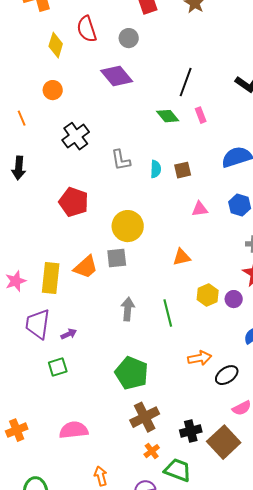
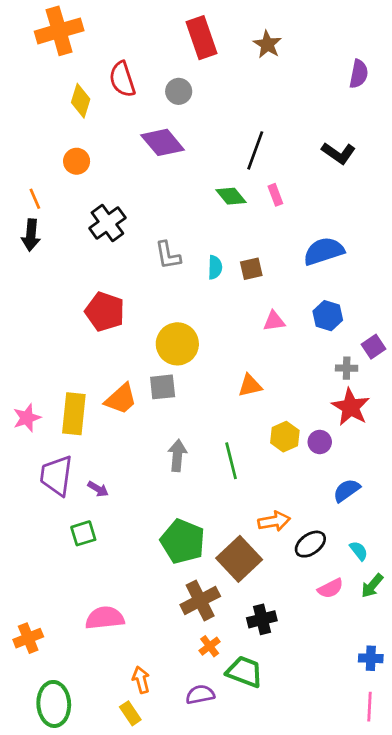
black arrow: (19, 168) -> (31, 235), moved
purple arrow: (69, 334) -> (98, 489), turned 56
orange cross: (17, 430) -> (28, 638), moved
brown square: (224, 442) -> (239, 559), moved

